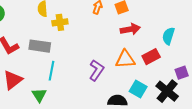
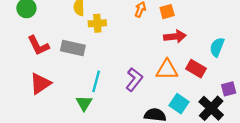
red rectangle: (151, 57) -> (196, 69), turned 54
cyan line: (51, 71) -> (96, 81), moved
green triangle: (39, 95) -> (84, 103), moved

